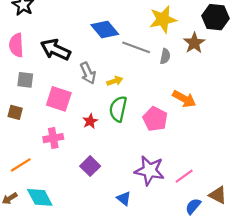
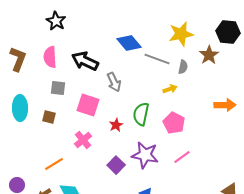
yellow arrow: (115, 81) -> (170, 89), moved
orange arrow: (184, 99) -> (225, 105), moved, turned -30
pink cross: (53, 138) -> (83, 140), turned -30
purple star: (149, 170) -> (145, 155), moved
pink line: (184, 176) -> (182, 157), moved

